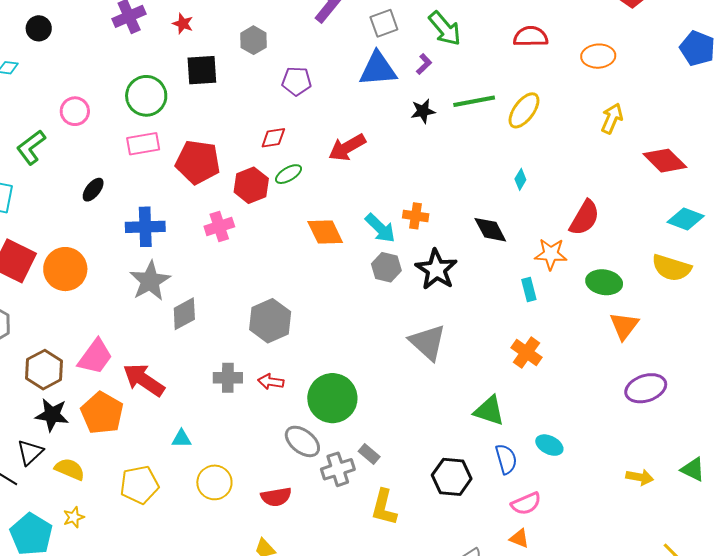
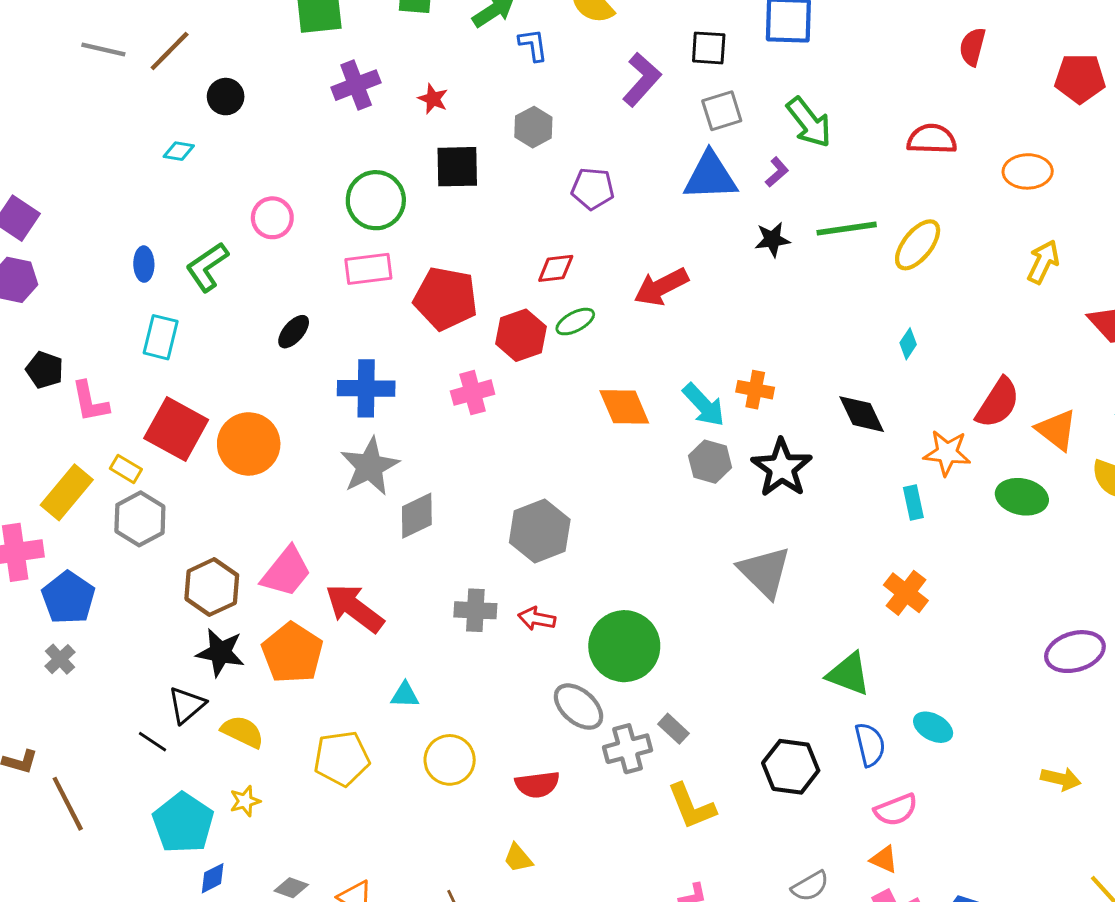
orange triangle: (624, 326) -> (1057, 430), moved, turned -32
yellow L-shape: (384, 507) -> (691, 806), turned -39

